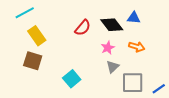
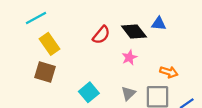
orange arrow: (137, 47) -> (169, 72), moved
gray triangle: (113, 67) -> (128, 93), moved

